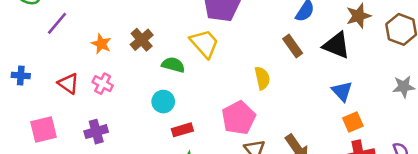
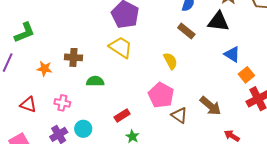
brown cross: (142, 40) -> (73, 57), turned -30
green semicircle: (173, 65) -> (95, 81), moved
pink cross: (103, 84) -> (62, 103), moved
cyan circle: (163, 102) -> (83, 129), moved

